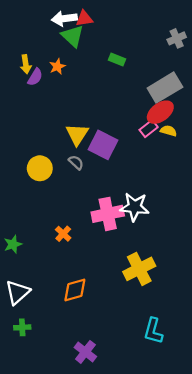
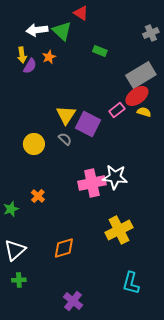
white arrow: (64, 19) -> (37, 30), moved
red triangle: (84, 19) -> (81, 13), moved, turned 42
pink rectangle: (149, 128) -> (117, 110), moved
orange cross: (63, 234) -> (38, 196), moved

